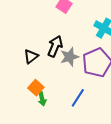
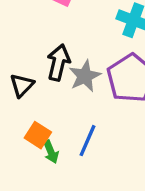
blue line: (78, 98) -> (87, 141), moved

